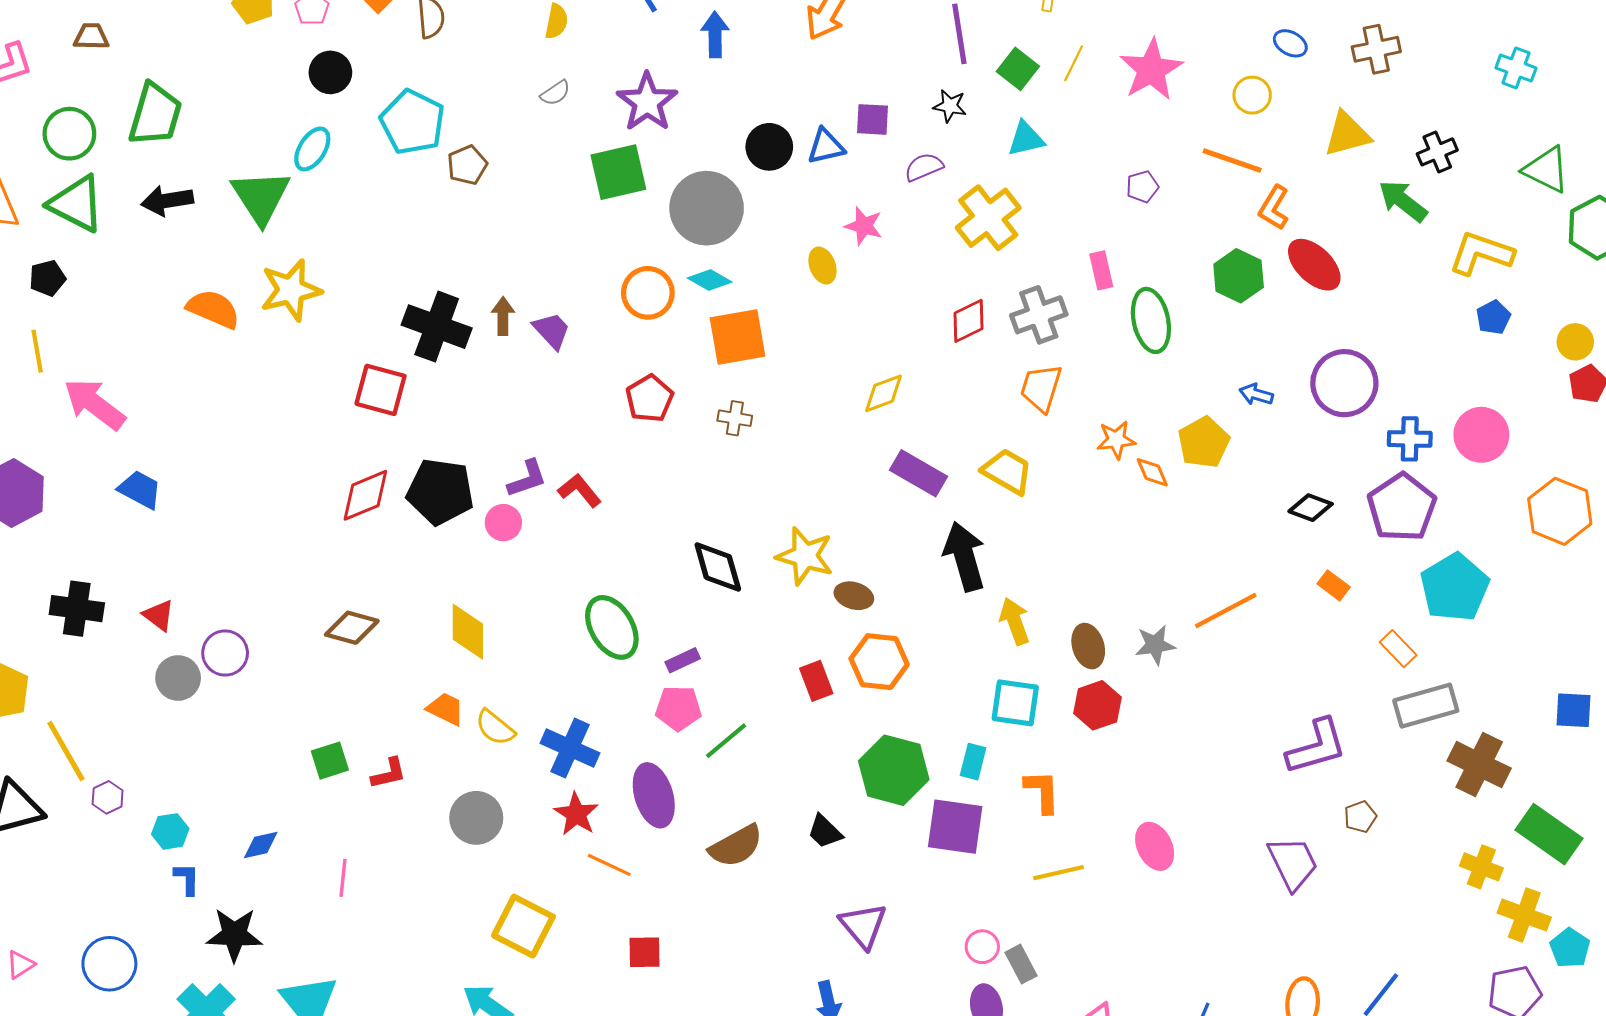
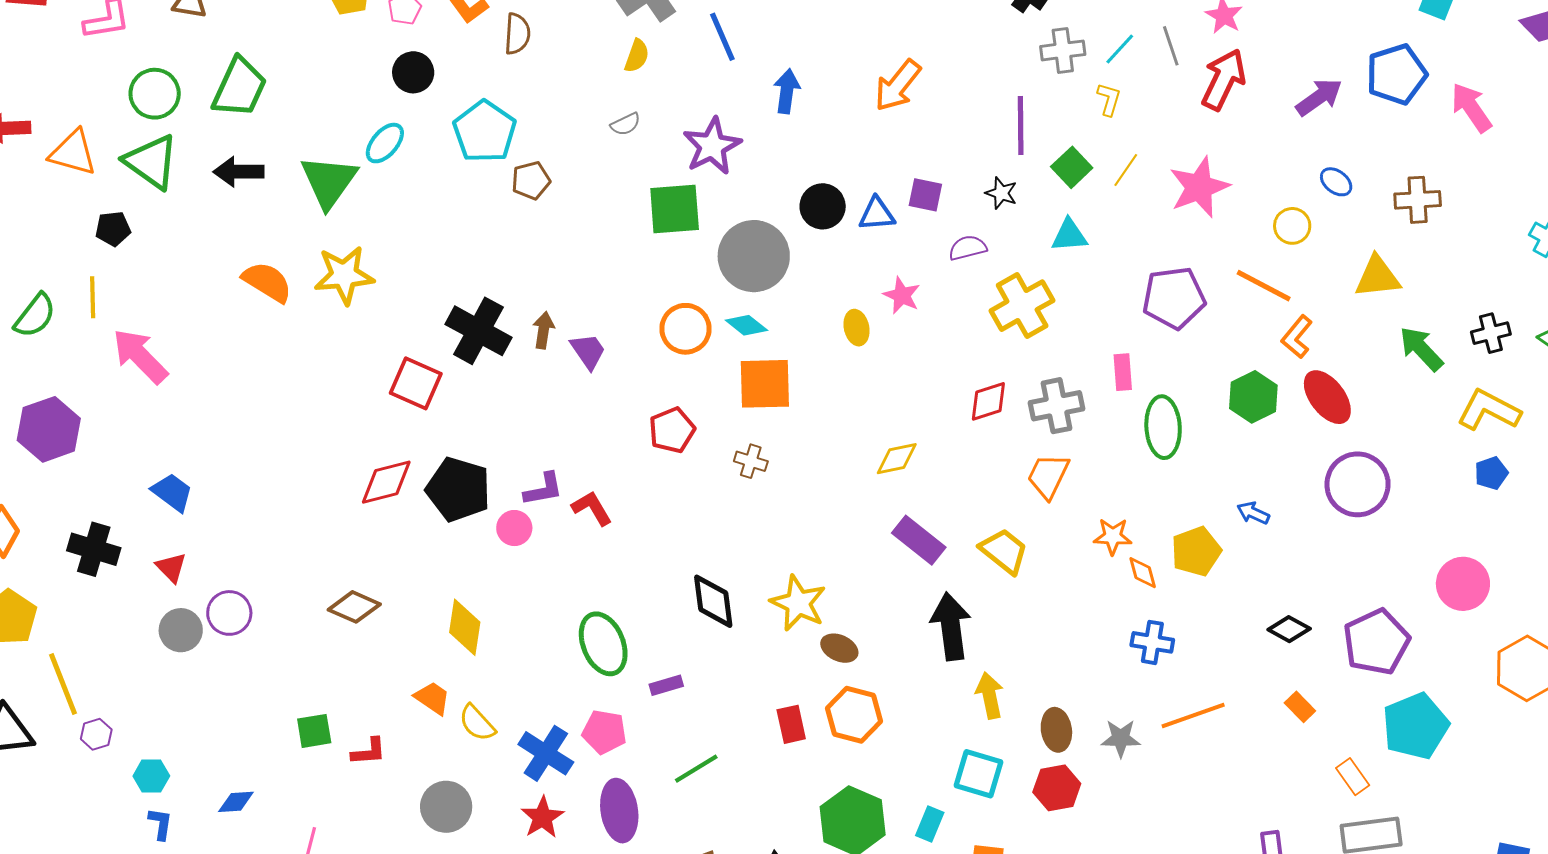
black cross: (1437, 152) -> (1491, 333), moved
purple pentagon: (1142, 187) -> (1174, 298), size x2.0
purple circle: (1344, 383) -> (1358, 484), moved
blue cross: (1410, 439) -> (1152, 642), moved
blue trapezoid: (140, 490) -> (172, 492), moved
pink pentagon: (678, 708) -> (604, 732), moved

